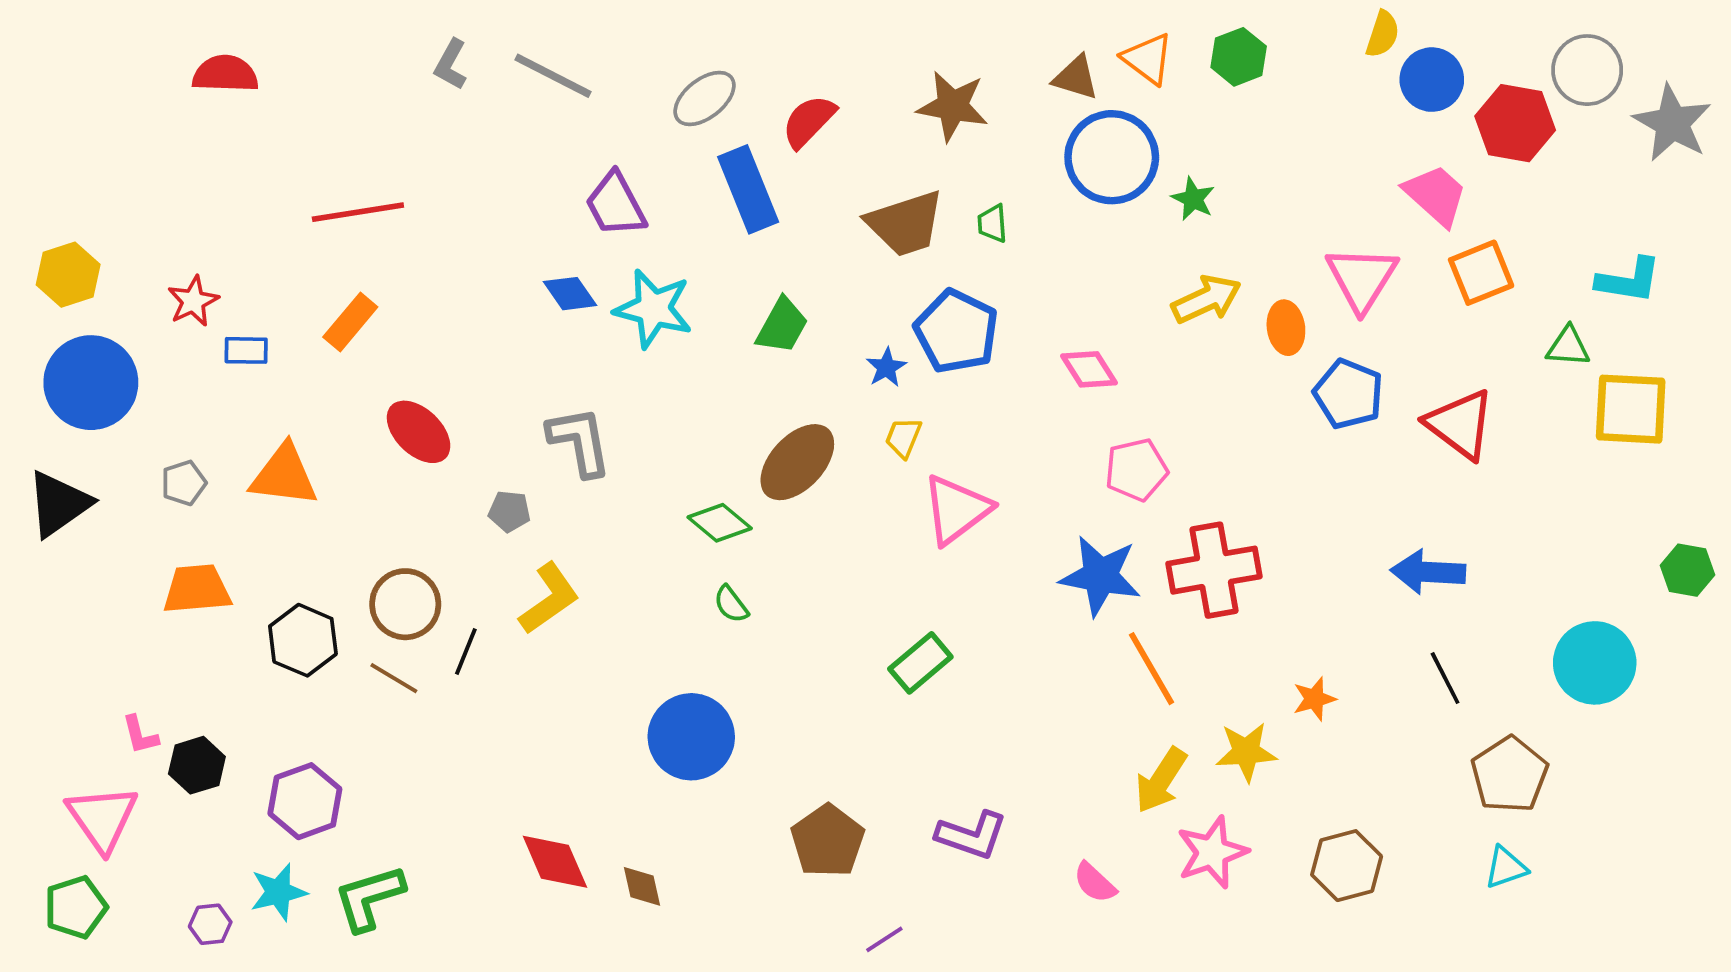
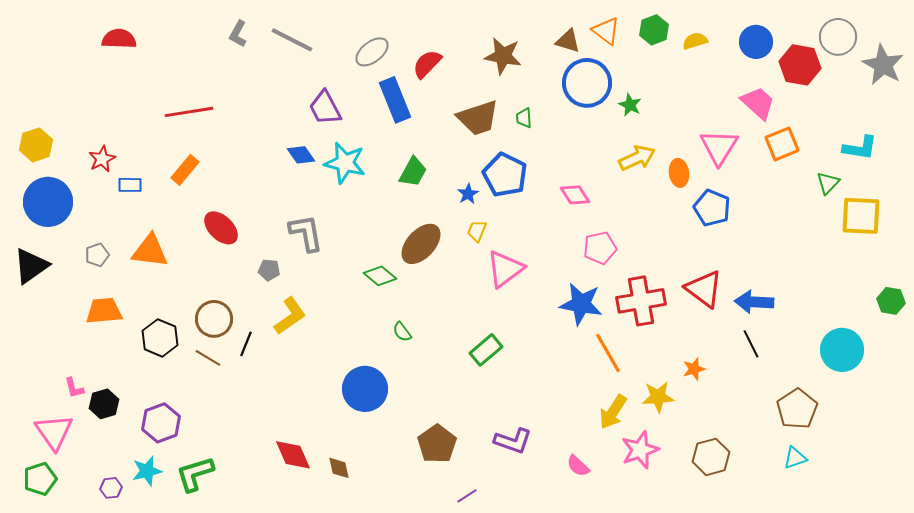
yellow semicircle: (1383, 34) -> (695, 41), moved, turned -125
green triangle: (1568, 347) -> (828, 183), turned -50
red triangle: (1460, 424) -> (704, 289), moved
green semicircle: (731, 604) -> (402, 332), moved
black line: (1445, 678) -> (751, 344), moved

